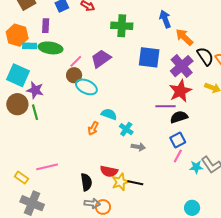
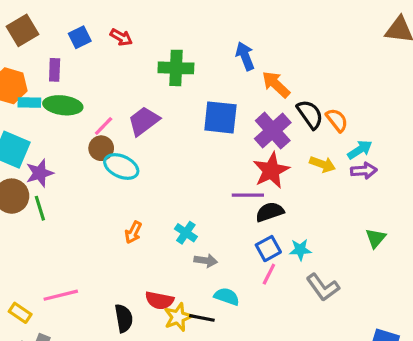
purple star: (35, 90) -> (40, 173), turned -30
cyan semicircle: (109, 114) -> (227, 296), moved
cyan star: (196, 167) -> (300, 250), moved

